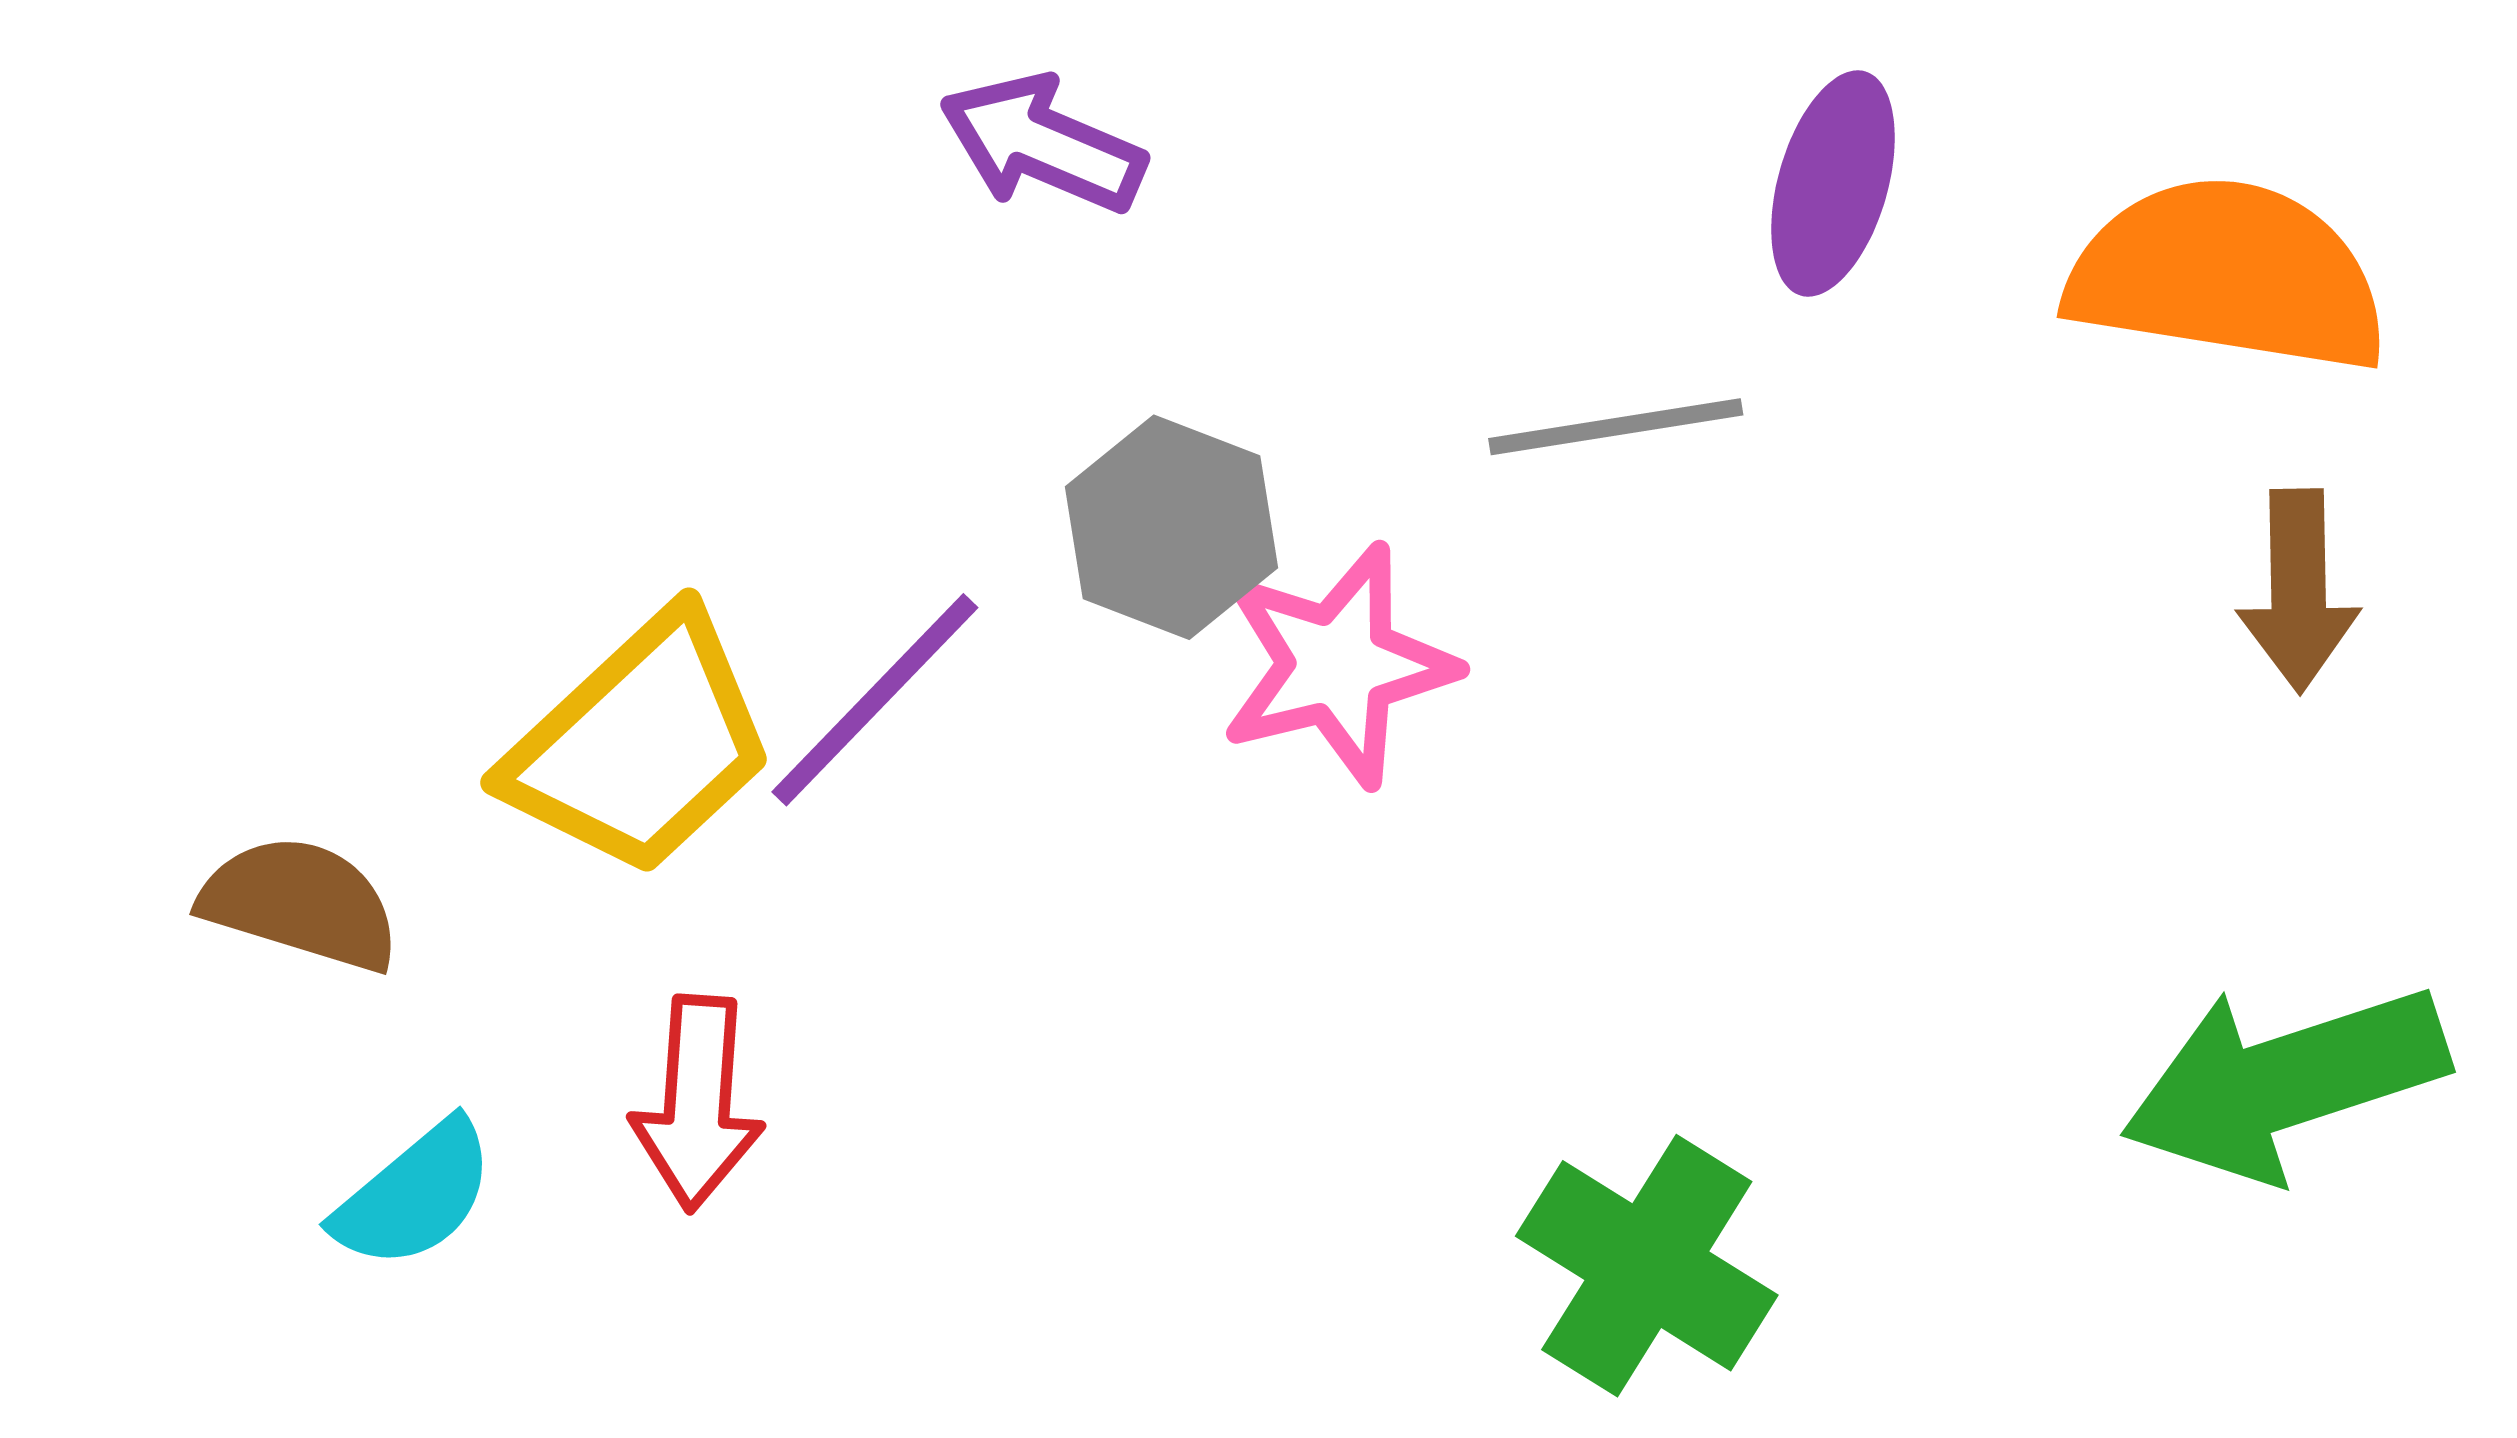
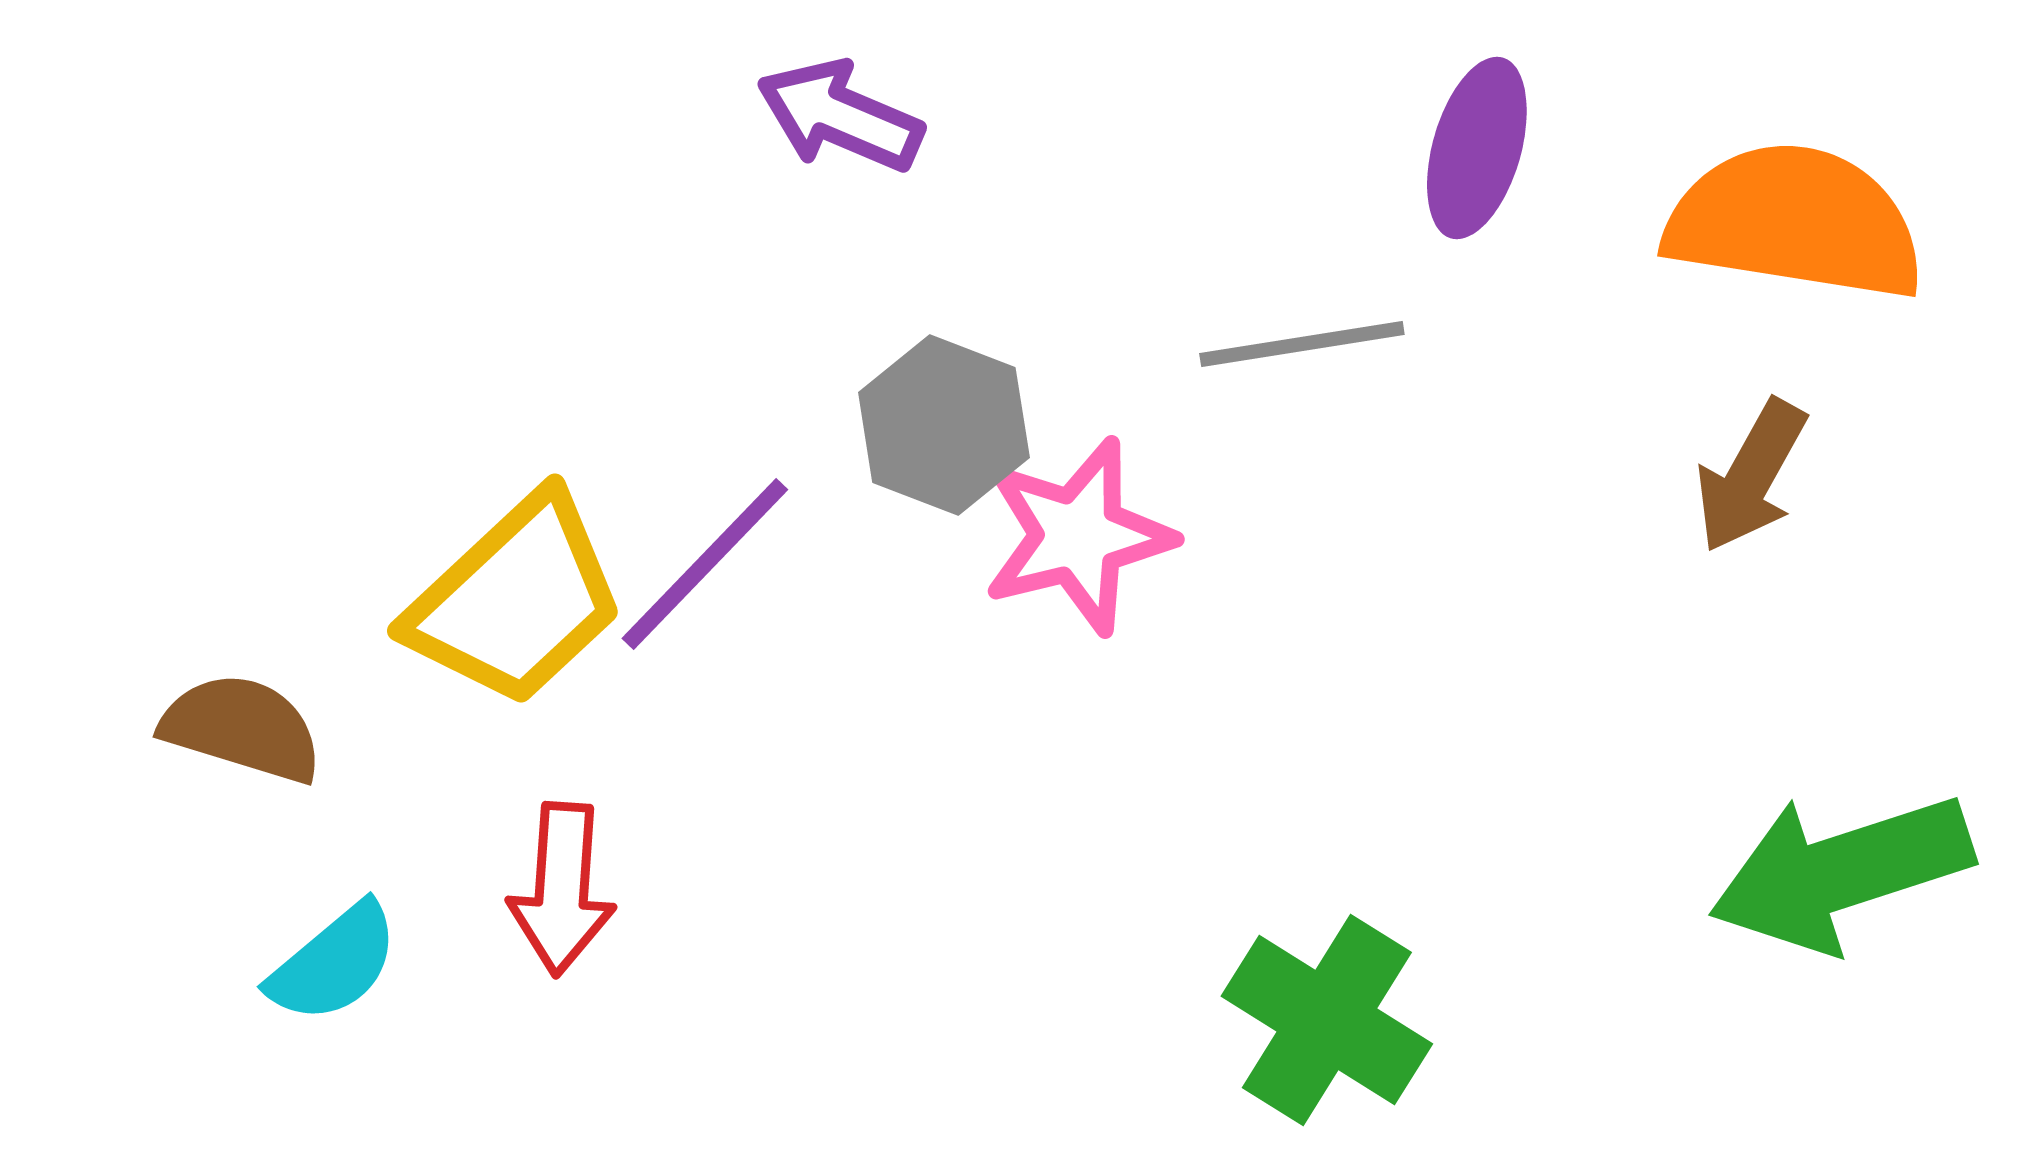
brown arrow: (2298, 591) -> (1751, 476), moved, turned 30

